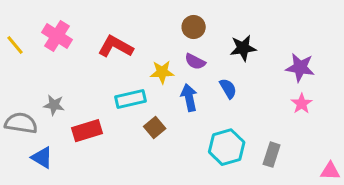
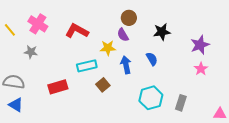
purple semicircle: (195, 62) -> (123, 35), moved, turned 32
purple star: (300, 68) -> (200, 45), turned -30
gray star: (54, 105) -> (31, 52), moved
blue triangle: (42, 158) -> (16, 105), moved

